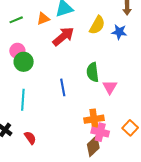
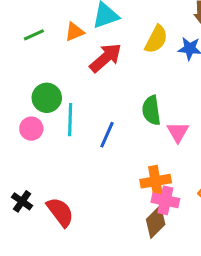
pink circle: (17, 51) -> (31, 129), moved
blue line: (63, 87) -> (107, 135), turned 36
cyan line: (23, 100) -> (70, 120), moved
red semicircle: (30, 138) -> (60, 212), size x1.5

